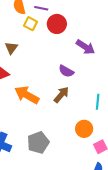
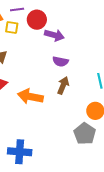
purple arrow: (85, 47) -> (54, 35), moved
gray pentagon: (38, 143) -> (85, 134), moved

